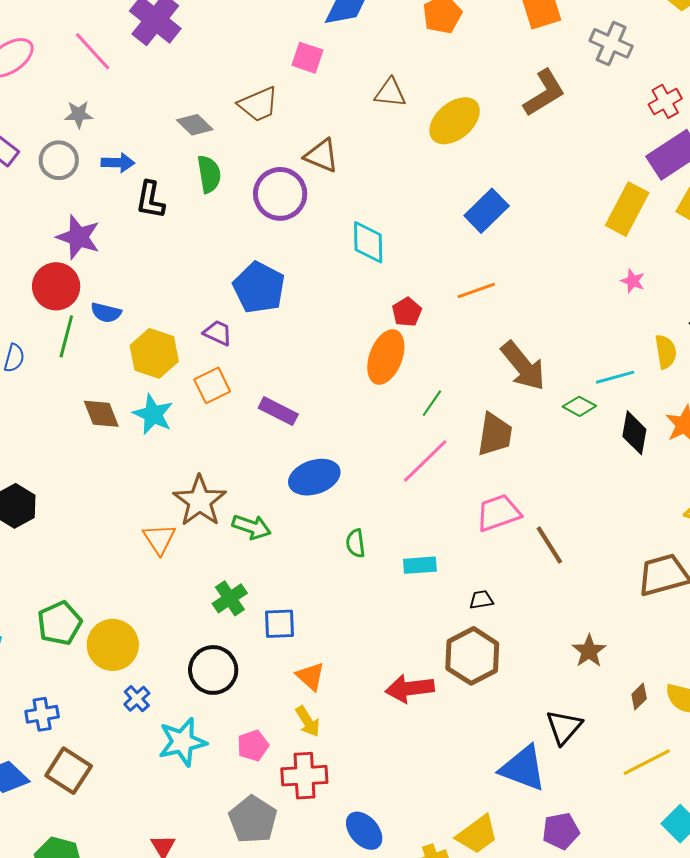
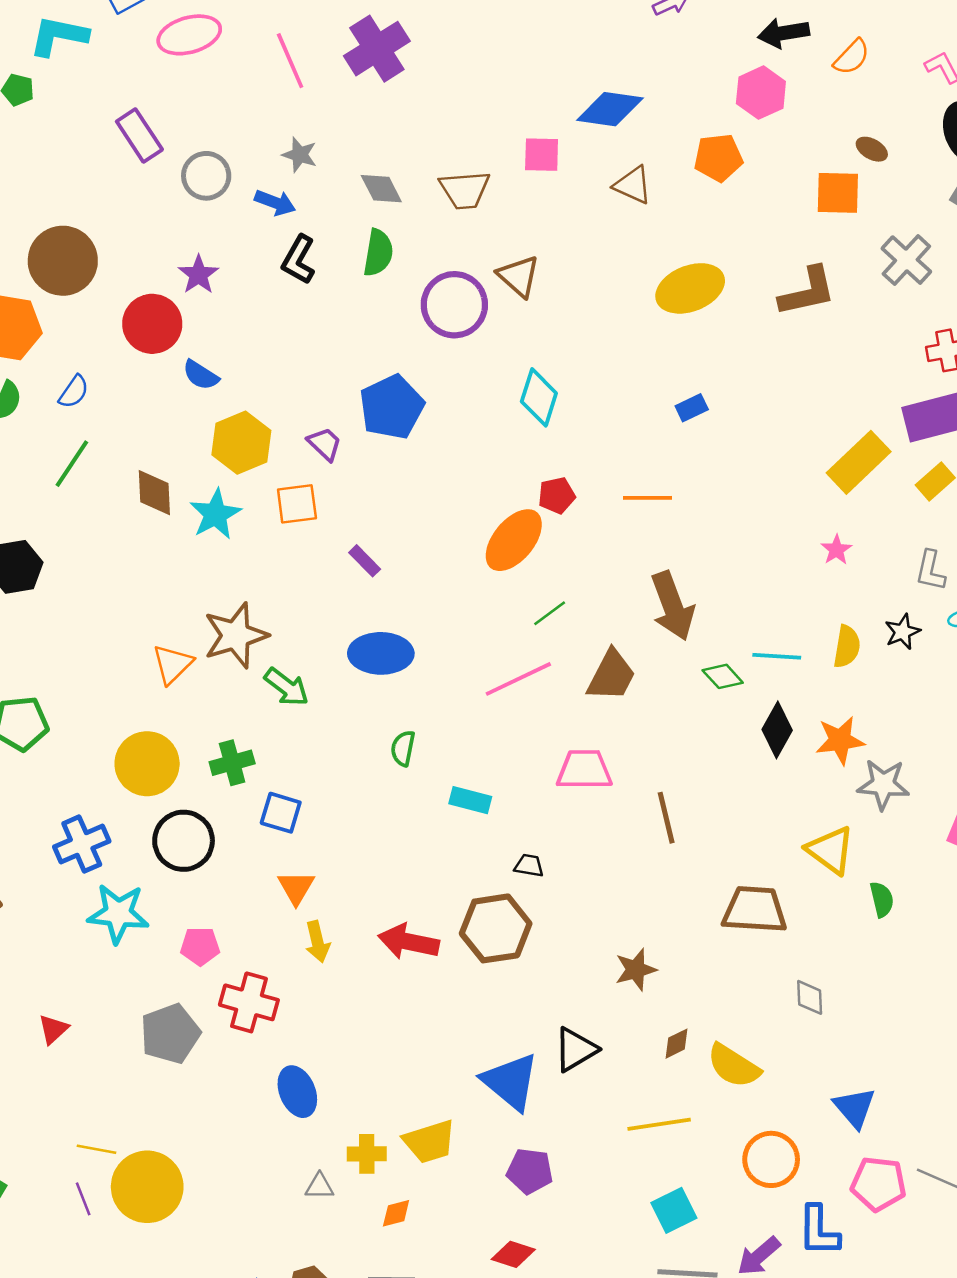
pink square: (307, 58) -> (542, 155), turned -36
brown triangle: (390, 93) -> (633, 185), moved
gray star: (79, 114) -> (300, 155), moved
blue rectangle: (487, 211) -> (692, 408), size x0.6
purple star: (78, 237) -> (198, 275), size x0.7
green line: (66, 336) -> (72, 464), moved
purple rectangle: (278, 411) -> (365, 561), size x0.7
brown line: (549, 545) -> (666, 818), moved
yellow circle: (113, 645) -> (147, 764), moved
blue cross: (137, 699) -> (82, 844), size x1.6
yellow arrow: (308, 721) -> (317, 942), moved

